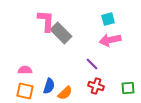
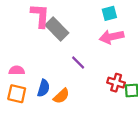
purple line: (92, 64) -> (78, 63), moved
red cross: (96, 86) -> (116, 83), moved

